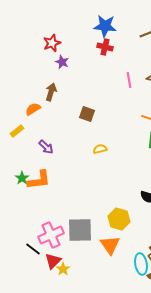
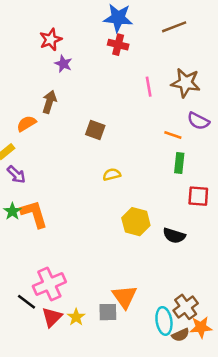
purple arrow: (46, 147) -> (16, 174), moved
orange L-shape: (39, 180) -> (34, 214), turned -100
yellow hexagon: (119, 219) -> (136, 222), moved
gray square: (80, 230) -> (108, 312), moved, size x0.6
yellow star: (63, 269) -> (76, 317), moved

